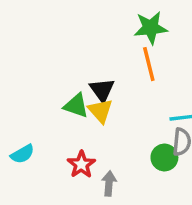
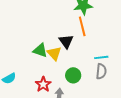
black triangle: (102, 90) -> (66, 41), moved
green circle: (164, 158) -> (73, 75), moved

